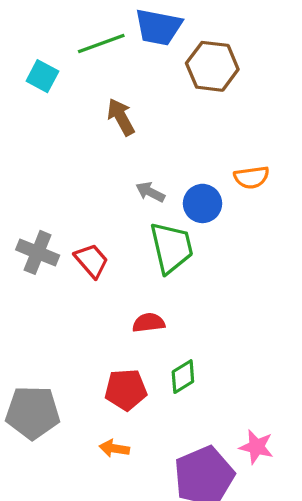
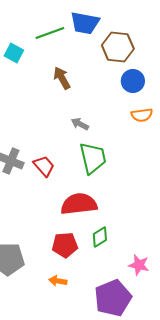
blue circle: (203, 203) -> (133, 81), moved
red semicircle: (149, 323) -> (79, 204), size x1.8
pink star: (256, 447) -> (139, 265), moved

